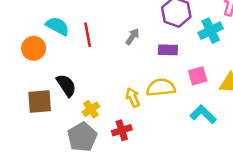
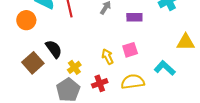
pink square: (198, 76) -> (130, 50), moved
yellow semicircle: (161, 87) -> (133, 82), moved
brown square: (40, 101) -> (33, 63), turned -35

